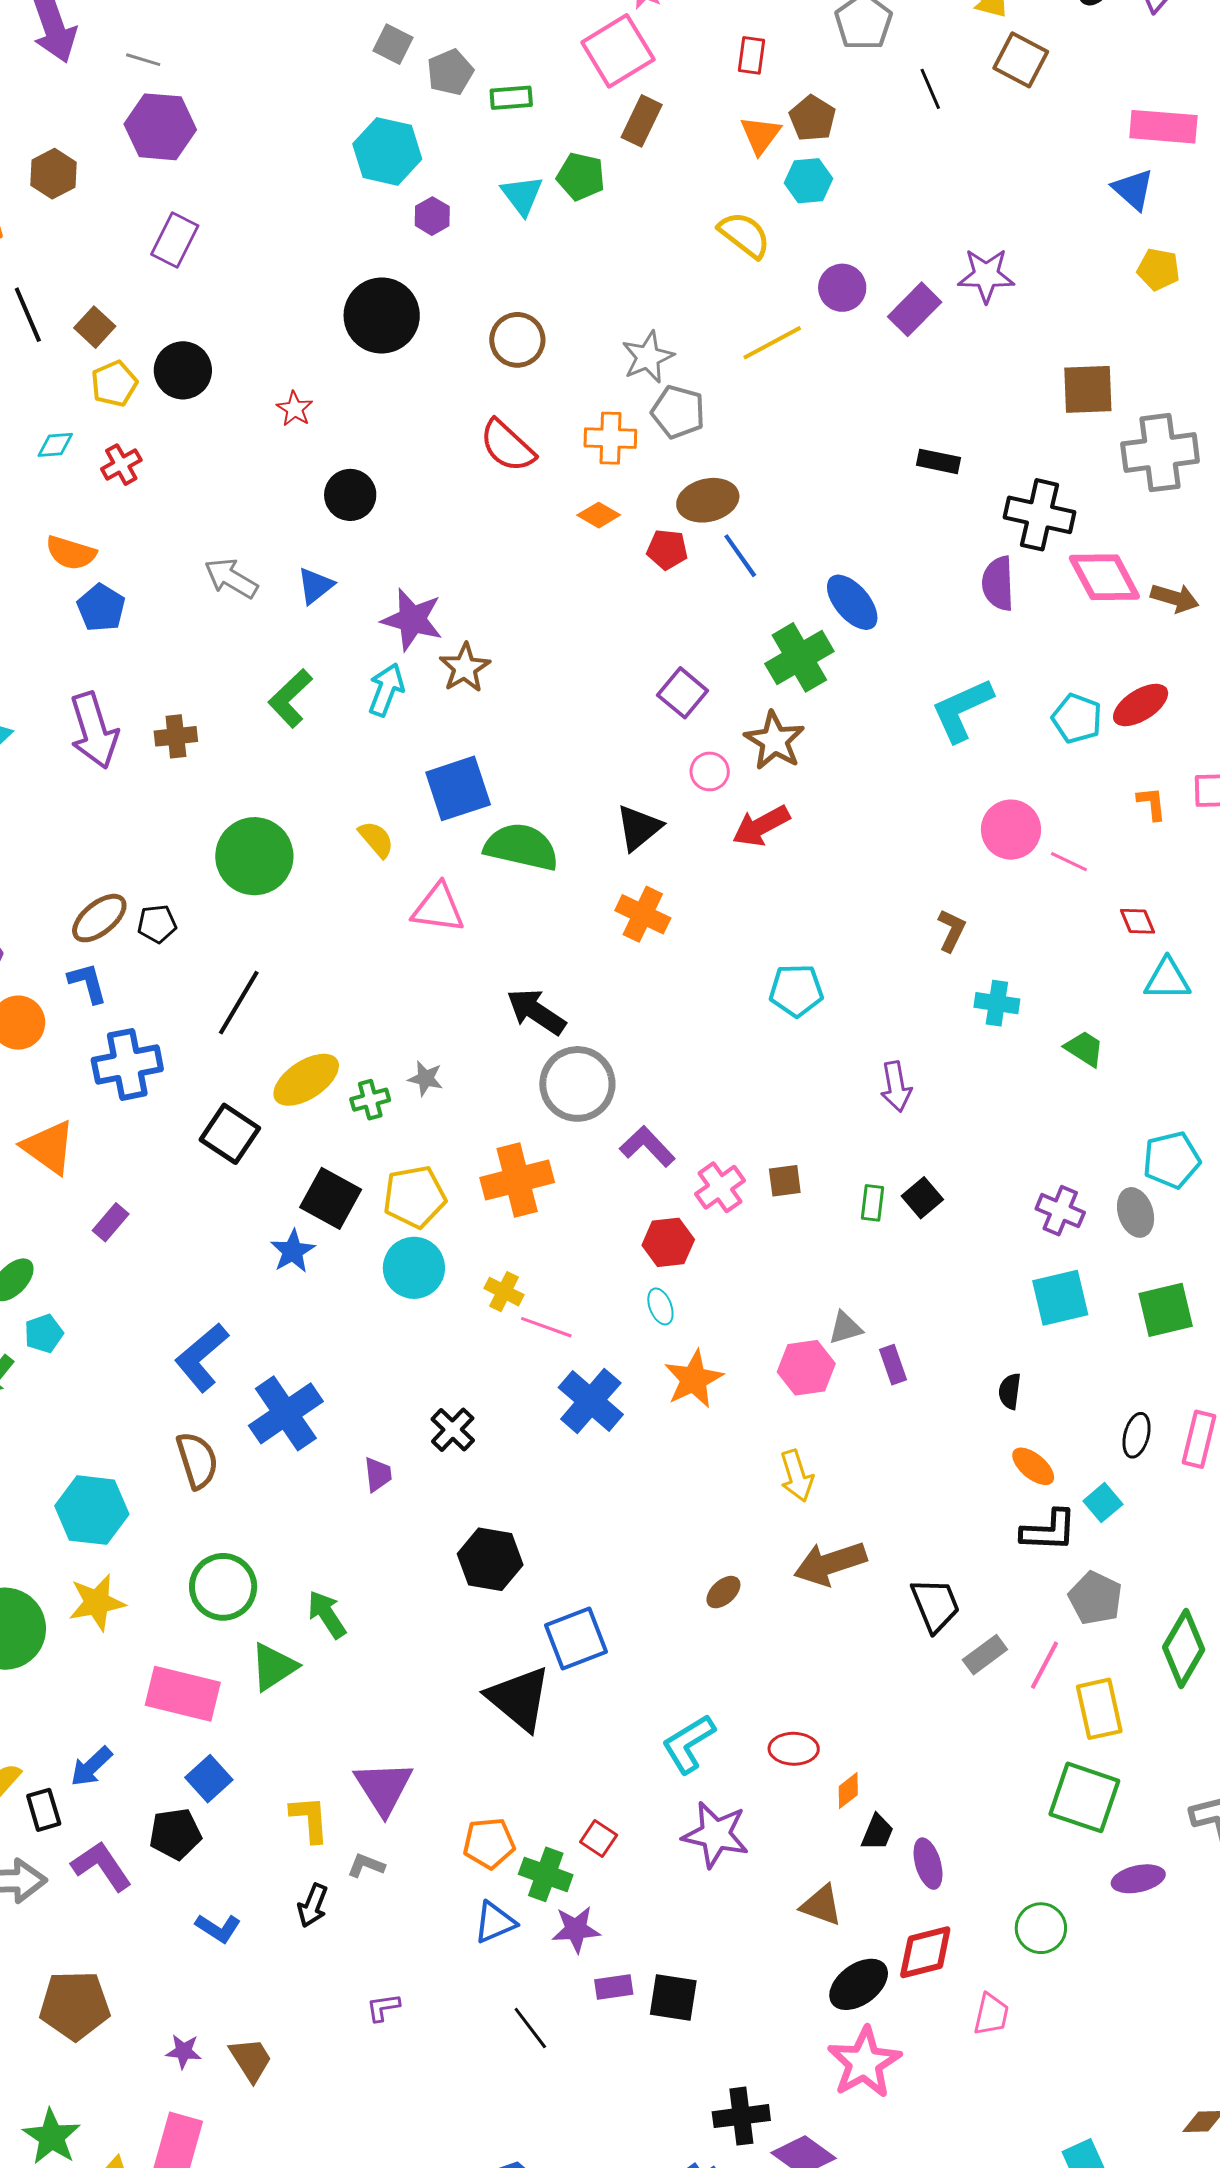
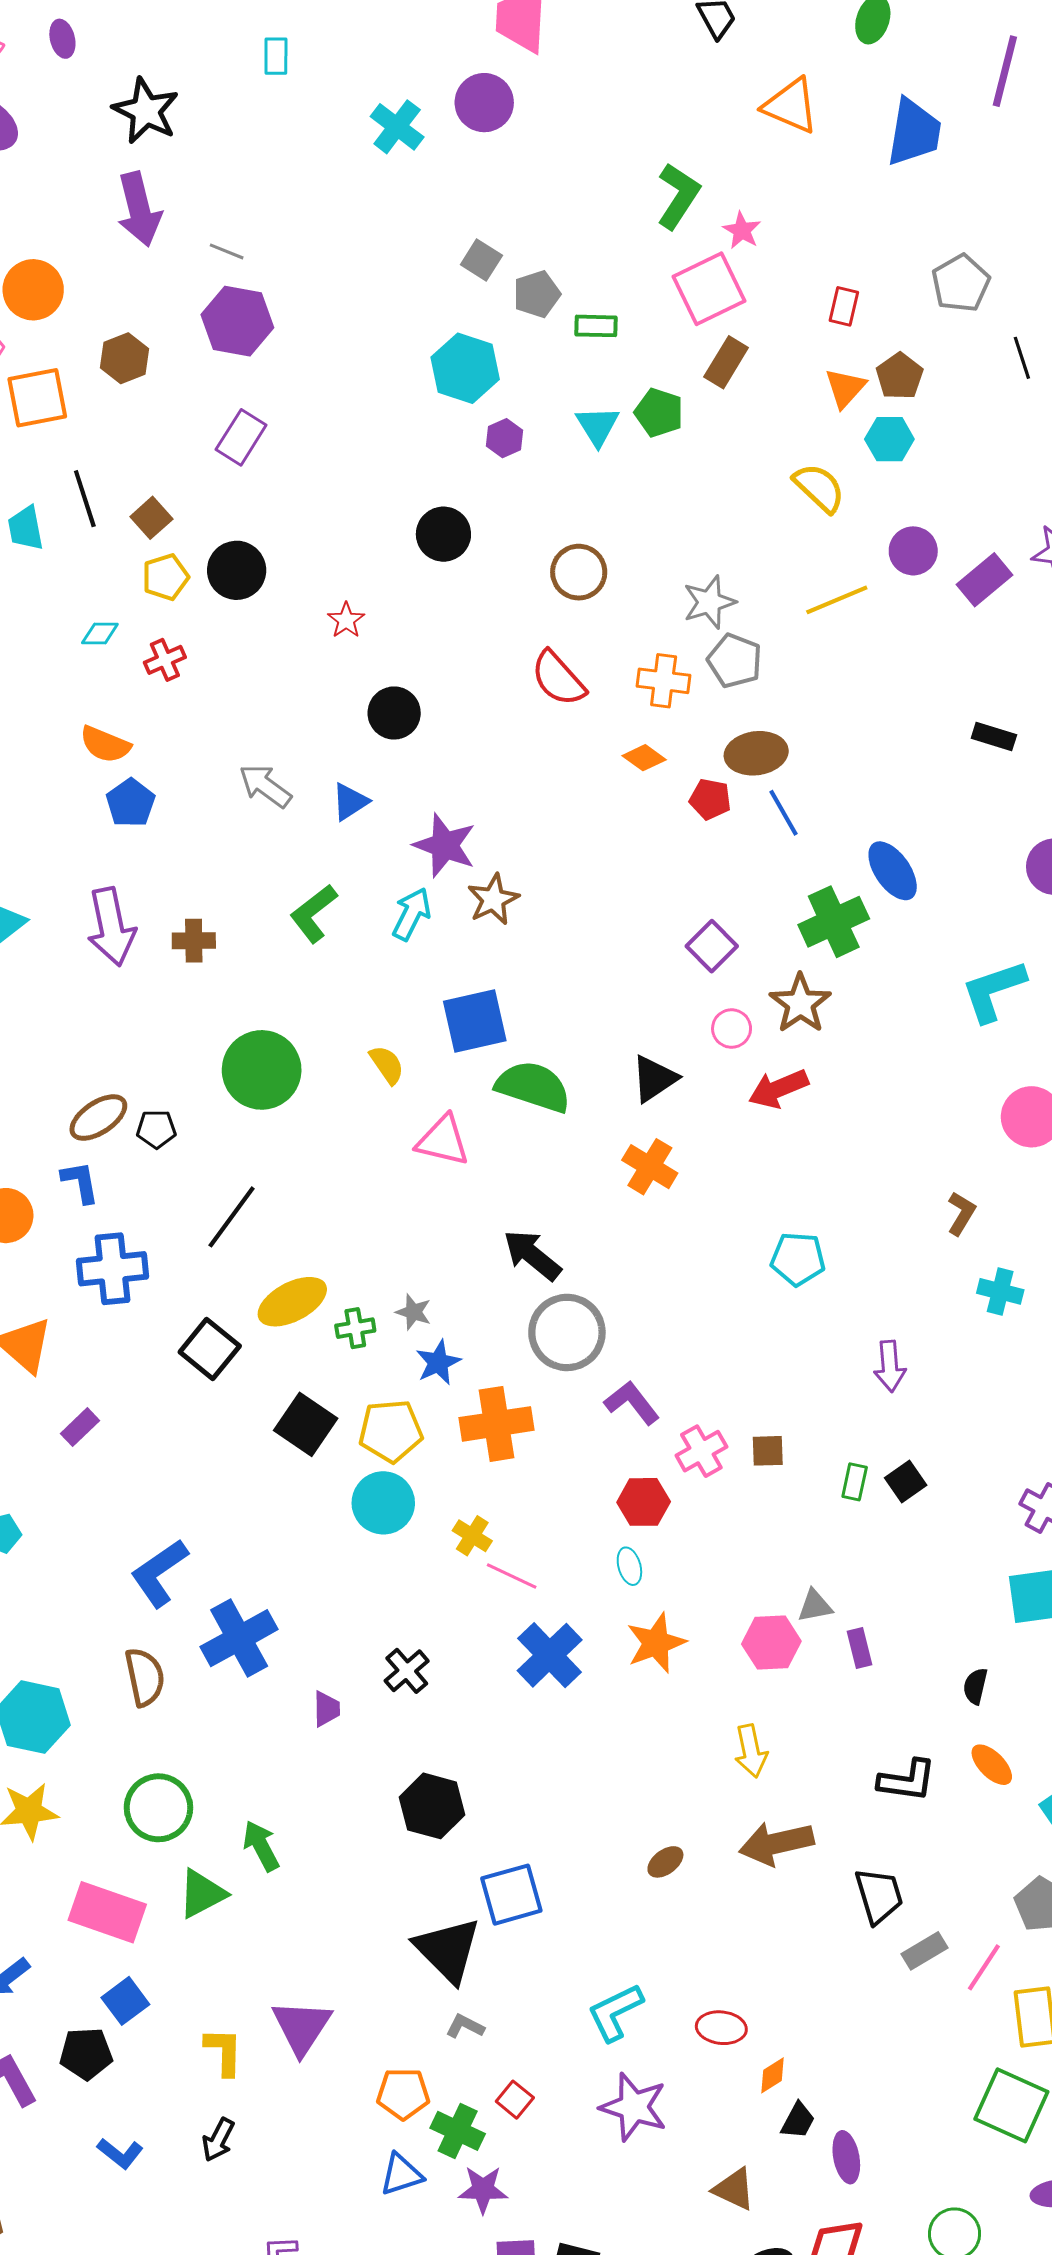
black circle: (382, 316) -> (443, 534), size x0.7
blue star: (293, 1251) -> (438, 1362), moved
black L-shape: (1049, 1531) -> (907, 1781), moved
gray L-shape: (366, 1865) -> (465, 2026), moved

